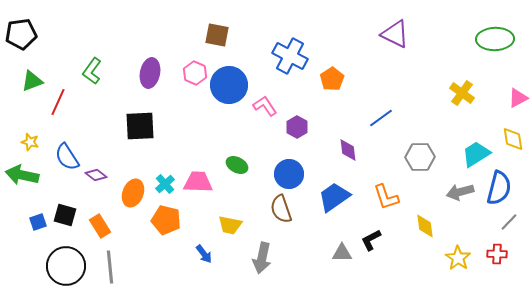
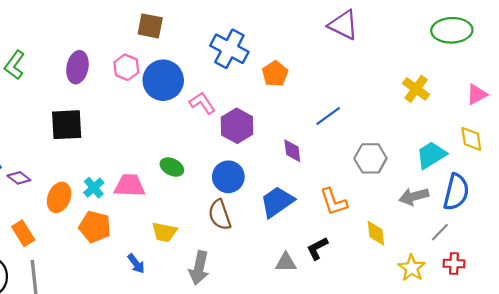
purple hexagon: (297, 127) -> (237, 126), size x1.4
gray line: (509, 222) -> (440, 232), moved

